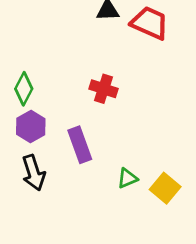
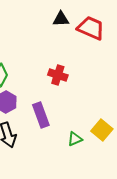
yellow square: (165, 188) -> (102, 130), moved

